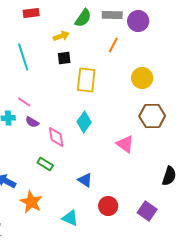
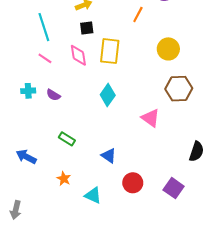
pink line: (24, 102) -> (45, 58), moved
pink diamond: (56, 137) -> (78, 55), moved
orange star: (31, 202) -> (64, 179), moved, size x0.6

